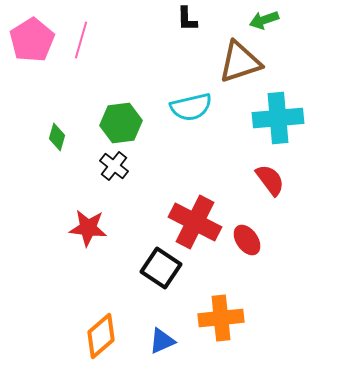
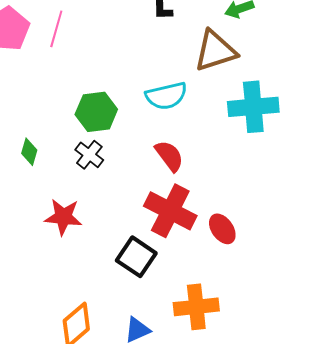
green diamond: (57, 137) -> (29, 152), moved
red semicircle: (270, 180) -> (169, 156), moved

